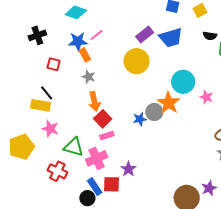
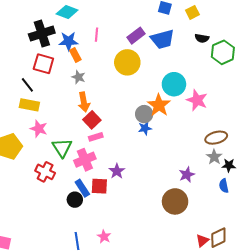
black cross: (37, 35) -> (42, 33), moved, size x1.4
pink line: (97, 35) -> (97, 35), moved, turned -48
red square: (54, 64) -> (43, 64), size x1.5
black line: (47, 93) -> (27, 85), moved
pink star: (206, 97) -> (197, 100), size x1.5
blue star: (140, 119) -> (145, 128), moved
green triangle: (74, 147) -> (62, 148), turned 40
purple star: (209, 188) -> (187, 175), moved

